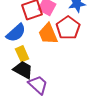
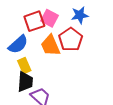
black trapezoid: (23, 70) -> (25, 82), turned 65

